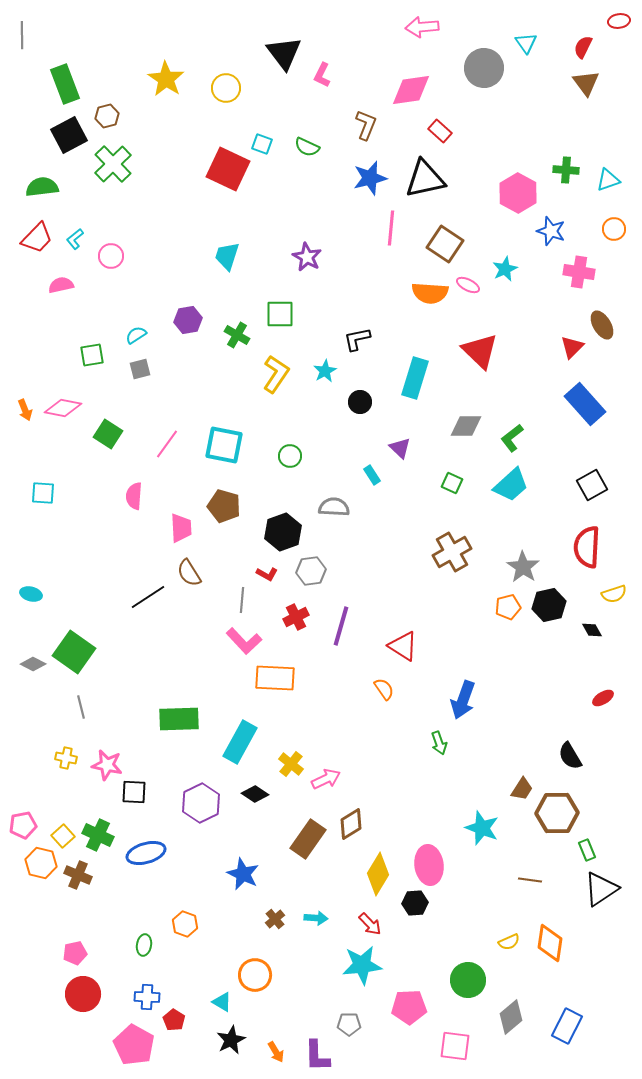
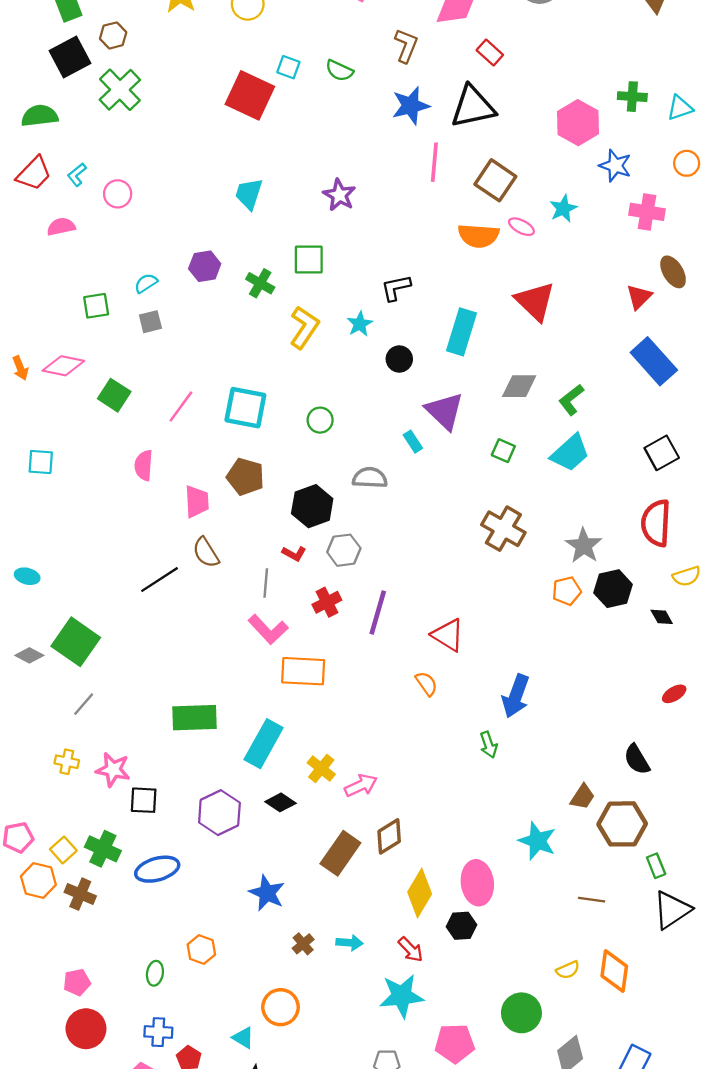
purple triangle: (400, 448) -> (445, 411), size x1.6
brown cross: (452, 552) -> (503, 529), turned -30
gray line: (81, 707) -> (84, 704), turned 55

